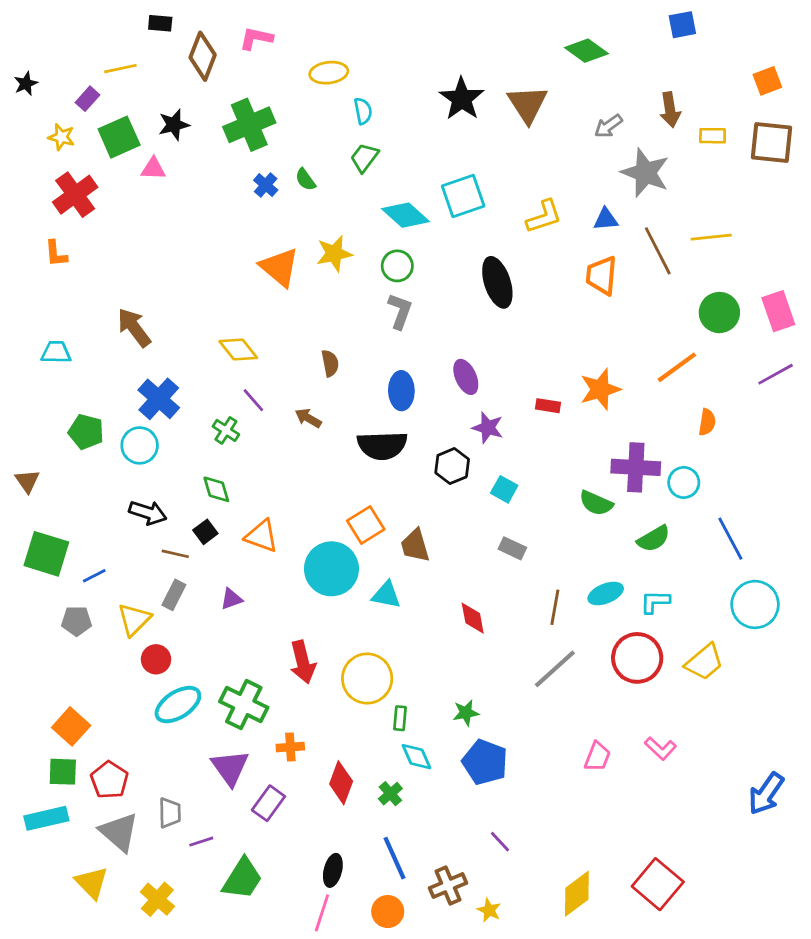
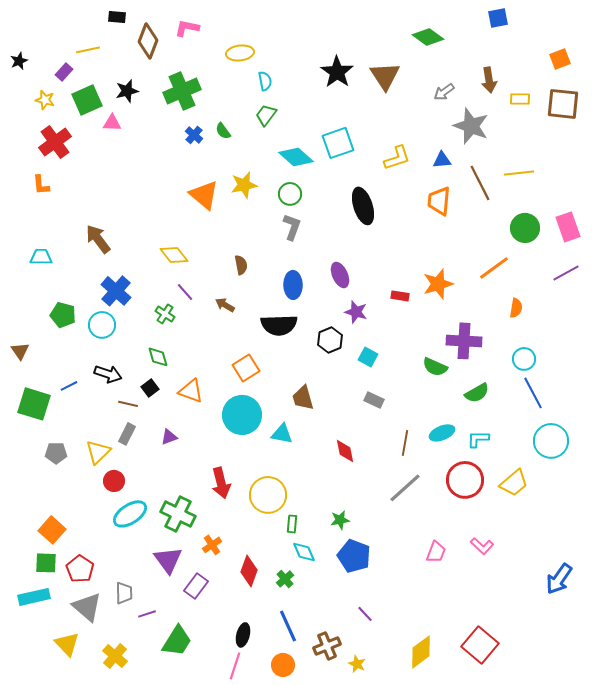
cyan circle: (684, 482) -> (524, 359), moved
orange square: (366, 525) -> (246, 368), moved
blue line: (94, 576) -> (69, 386), moved
orange cross: (290, 747) -> (212, 545), turned -30

